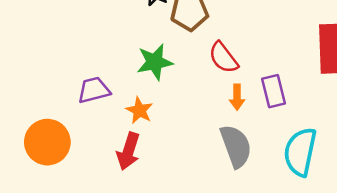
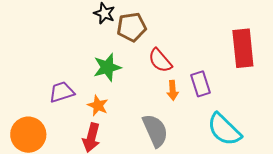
gray semicircle: (236, 146) -> (155, 131), moved
cyan semicircle: (300, 152) -> (224, 129), turned -54

